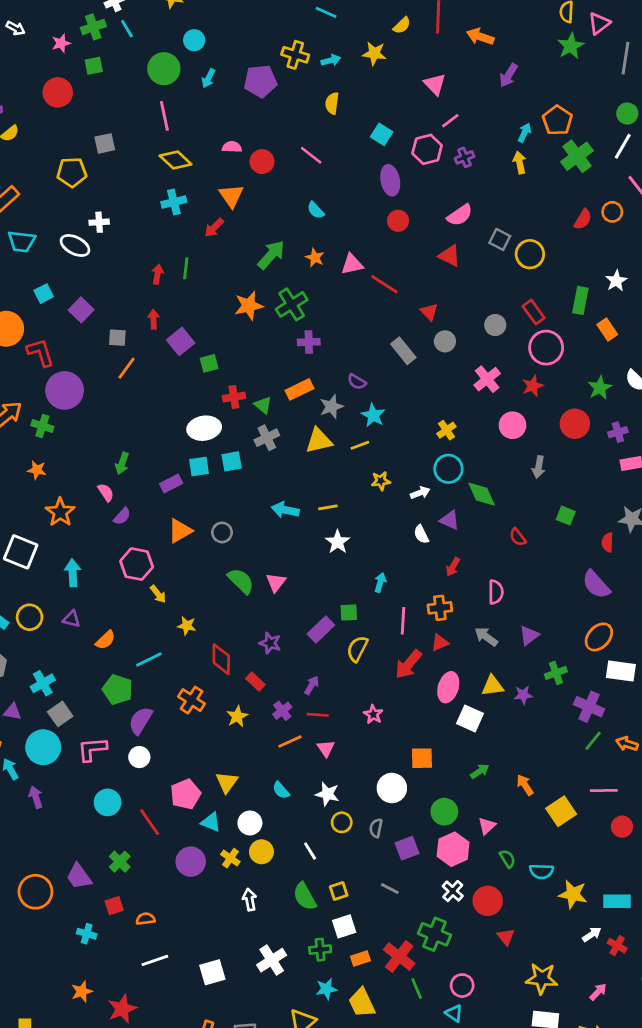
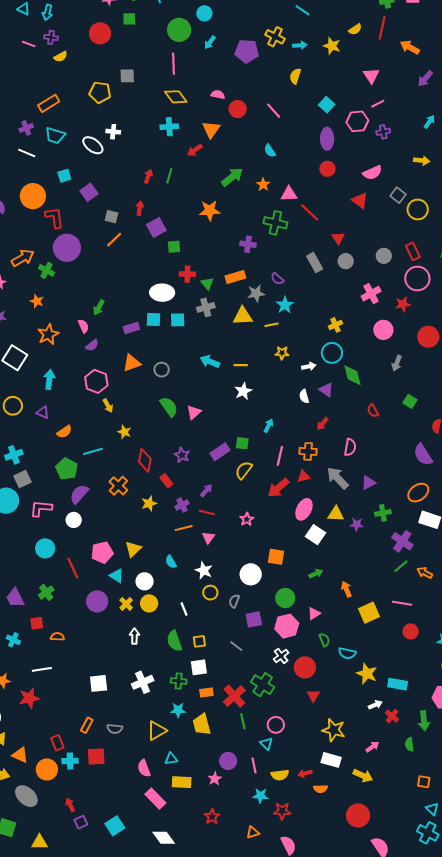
yellow arrow: (520, 163) -> (422, 161), moved, turned 98
green cross: (292, 304) -> (275, 223), moved, turned 35
gray arrow: (486, 637) -> (338, 478), size x1.4
white line: (155, 960) -> (42, 669), moved

